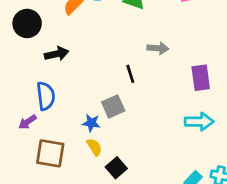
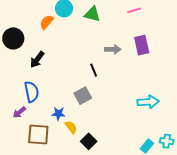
black arrow: (57, 54) -> (37, 59), turned 144
purple rectangle: (201, 78) -> (142, 45), moved
blue star: (91, 123) -> (58, 114), moved

